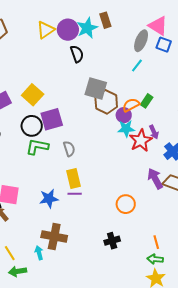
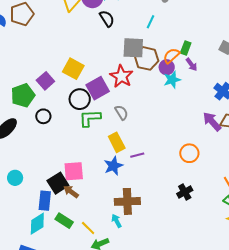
cyan line: (137, 65) -> (150, 22), moved
purple arrow: (154, 132) -> (192, 64), moved
red star: (141, 140) -> (121, 76), moved
yellow rectangle: (74, 178) -> (117, 142), moved

